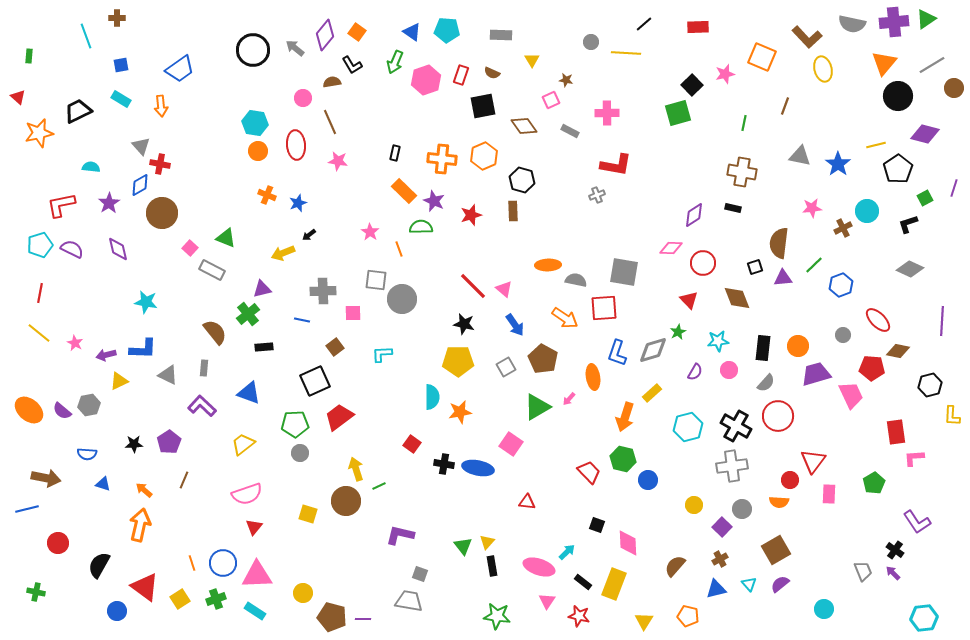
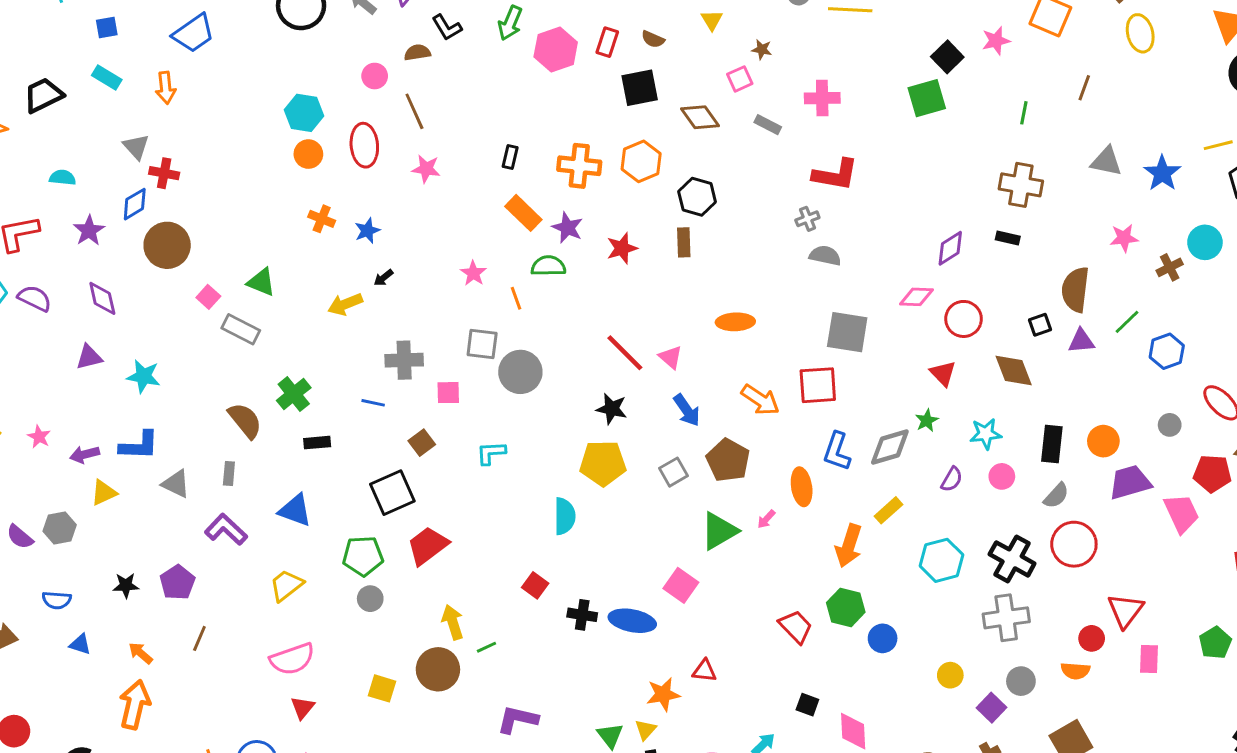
gray semicircle: (576, 280) -> (825, 256), moved
purple triangle: (262, 289) -> (89, 357), moved
orange star: (460, 412) -> (663, 694), moved

